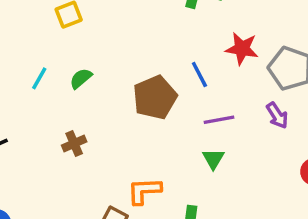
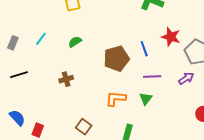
cyan line: (39, 78) -> (41, 39), moved
purple arrow: (277, 115) -> (186, 78), turned -98
orange L-shape: (144, 191) -> (116, 99), moved

